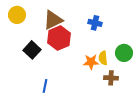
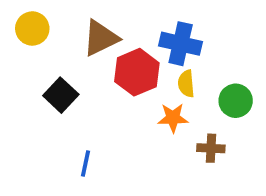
blue cross: (95, 23) -> (181, 44), size x1.5
red hexagon: (59, 38) -> (137, 72), moved
yellow semicircle: (103, 58) -> (186, 84), moved

